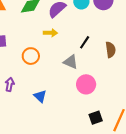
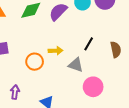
yellow arrow: (50, 33) -> (56, 51), moved

